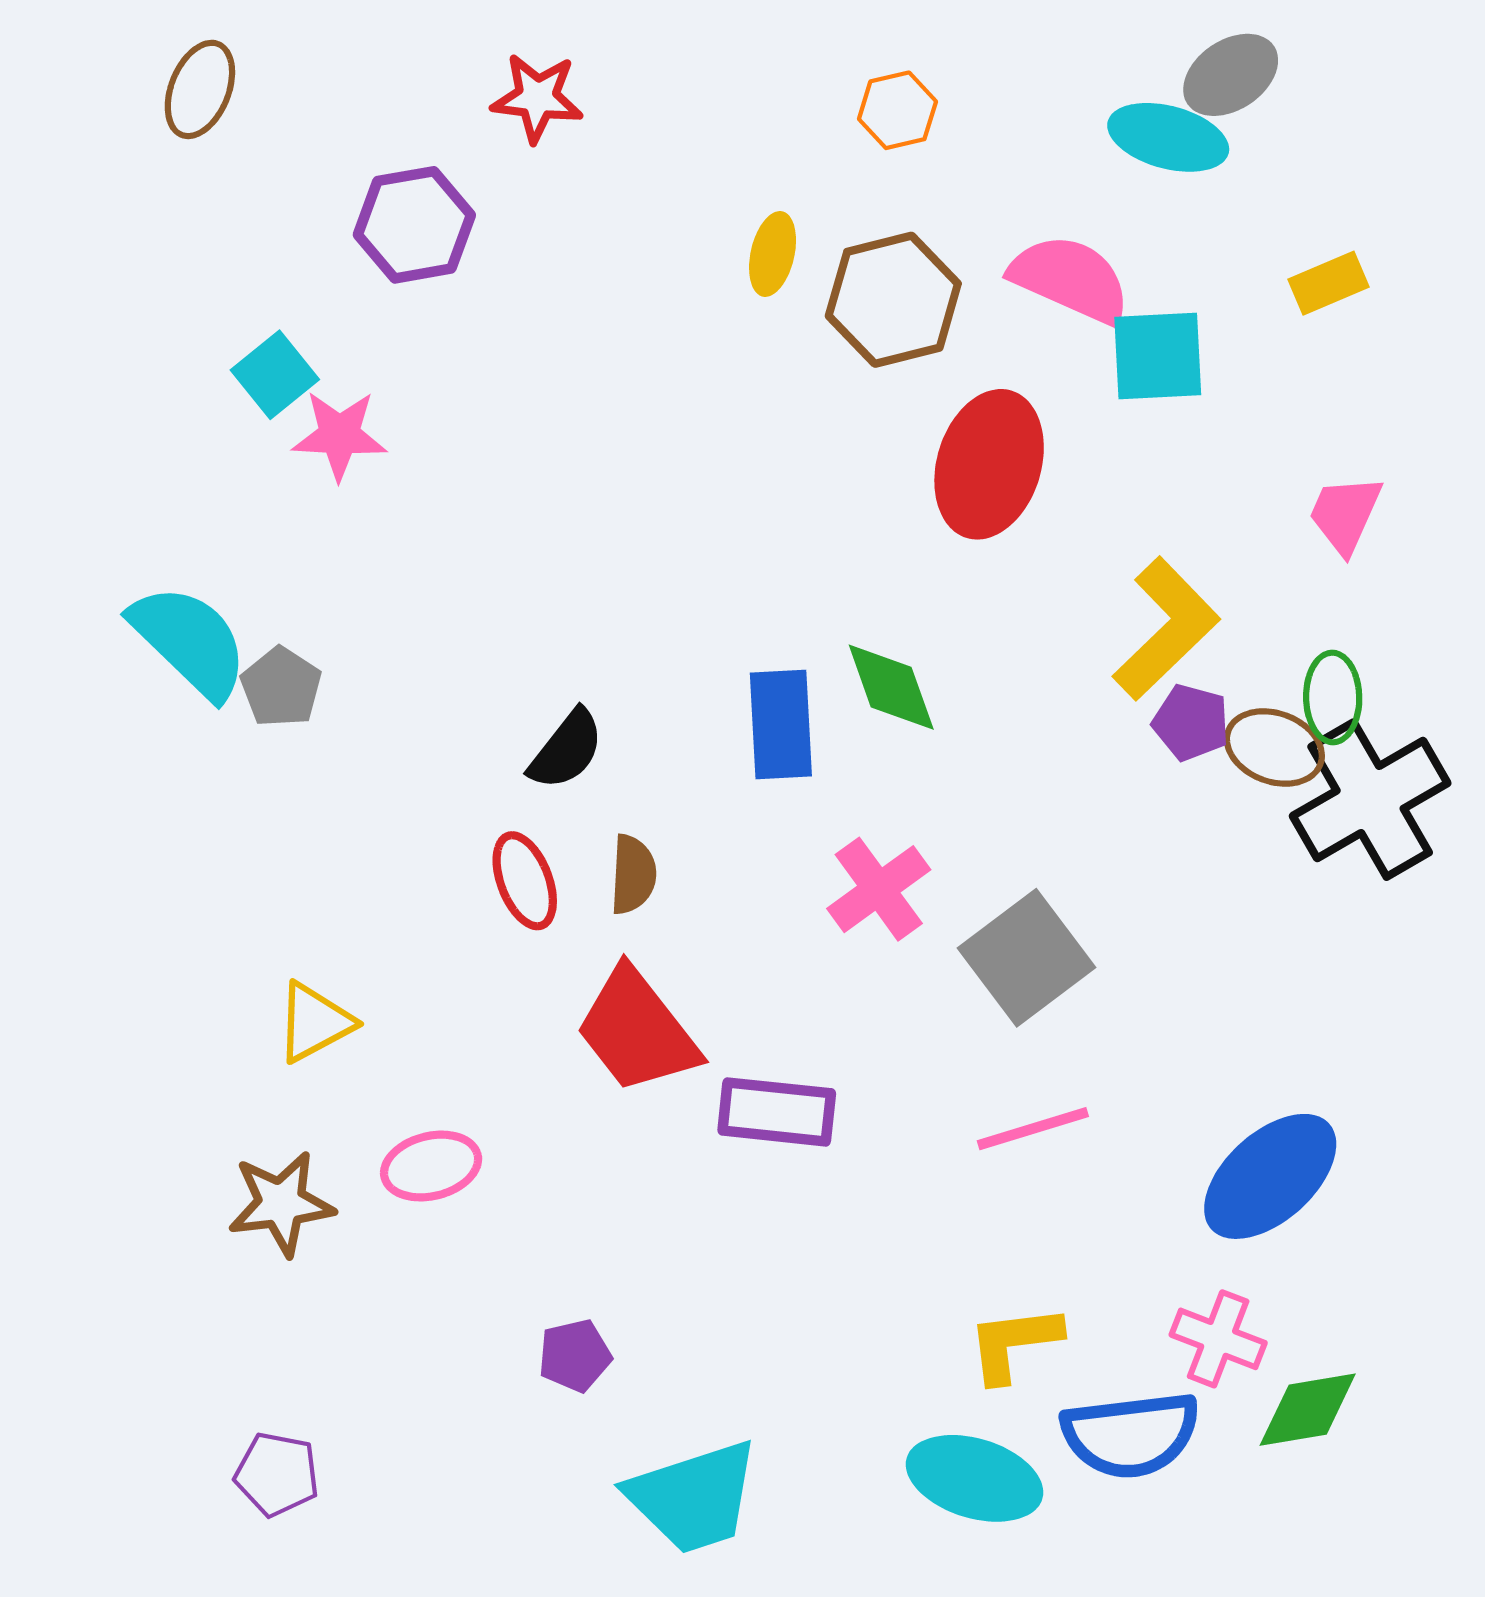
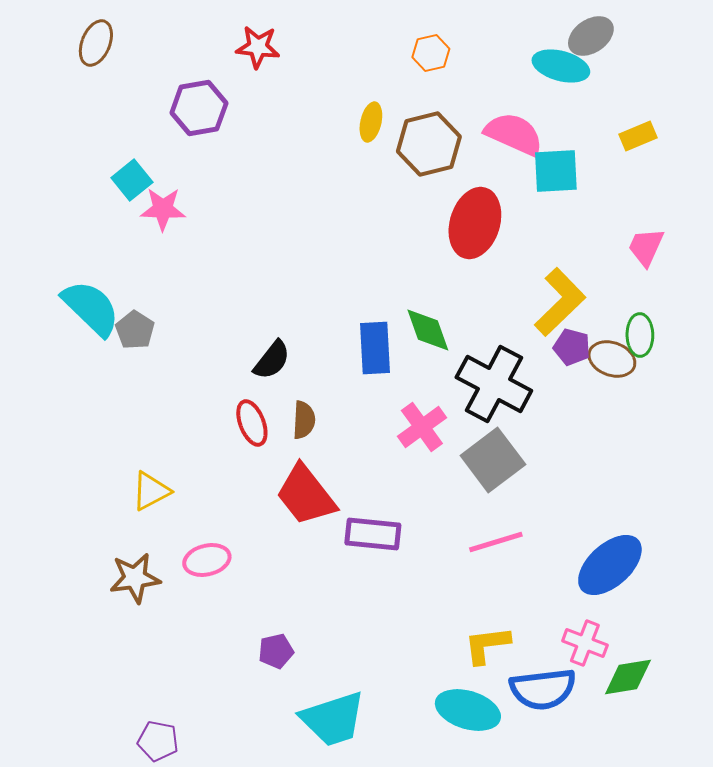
black cross: (1370, 800) -> (494, 384), moved, turned -32
purple pentagon: (277, 1474) -> (158, 741), moved

